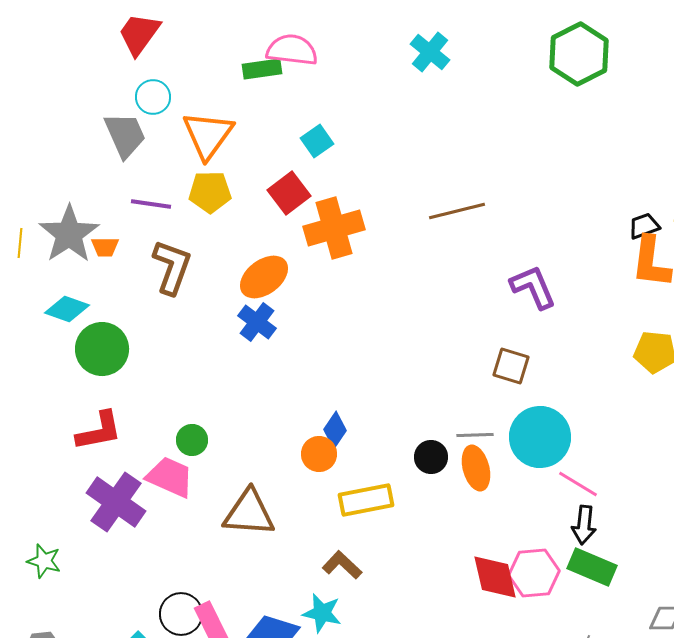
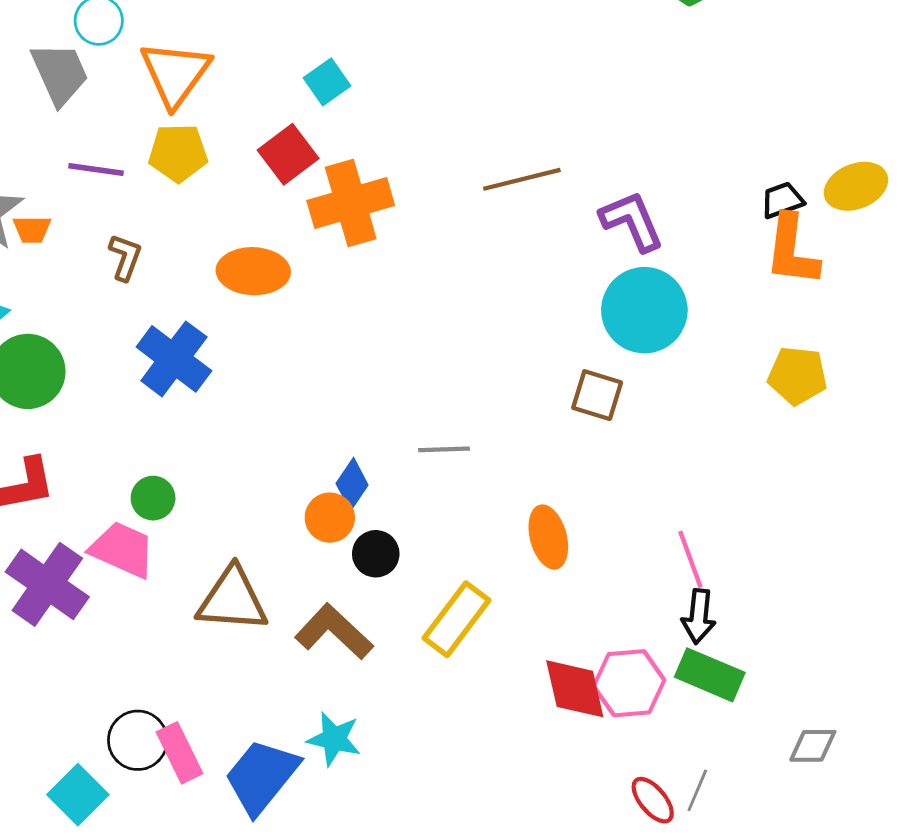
brown L-shape: (172, 267) -> (125, 257), size x0.6
orange ellipse: (264, 277) -> (253, 271), turned 39
purple L-shape: (533, 287) -> (632, 221), moved
blue cross: (257, 322) -> (174, 359), moved, size x1.4
gray line: (475, 435) -> (444, 449), moved
cyan circle: (540, 437) -> (644, 310), moved
black circle: (431, 457) -> (376, 554), moved
pink line: (578, 484) -> (690, 559), turned 39
yellow rectangle: (366, 500) -> (456, 619), moved, turned -42
brown L-shape: (342, 565) -> (334, 632), moved, size x1.4

